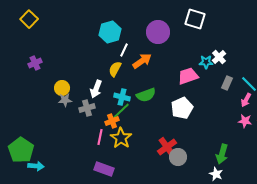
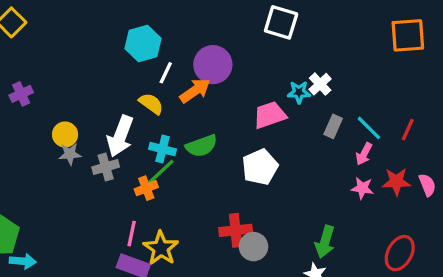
purple circle: (158, 32) -> (213, 65), moved
yellow semicircle: (115, 69) -> (151, 104), turned 98
white arrow: (96, 89) -> (120, 136), size x1.4
pink line: (100, 137) -> (132, 234), moved
yellow star: (121, 138) -> (161, 248), moved
red cross: (167, 147) -> (236, 230), turned 30

